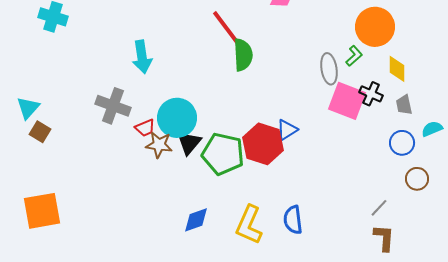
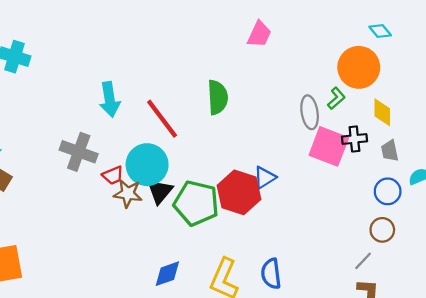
red line: (227, 29) -> (162, 119), moved
black cross: (371, 94) -> (354, 139), turned -30
brown circle: (417, 179) -> (382, 230), moved

